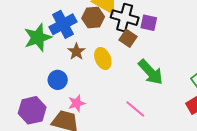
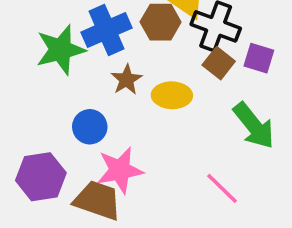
purple square: (149, 23) -> (259, 58), moved
yellow ellipse: (103, 58) -> (172, 95), turned -70
pink star: (77, 103) -> (120, 170), size x1.5

